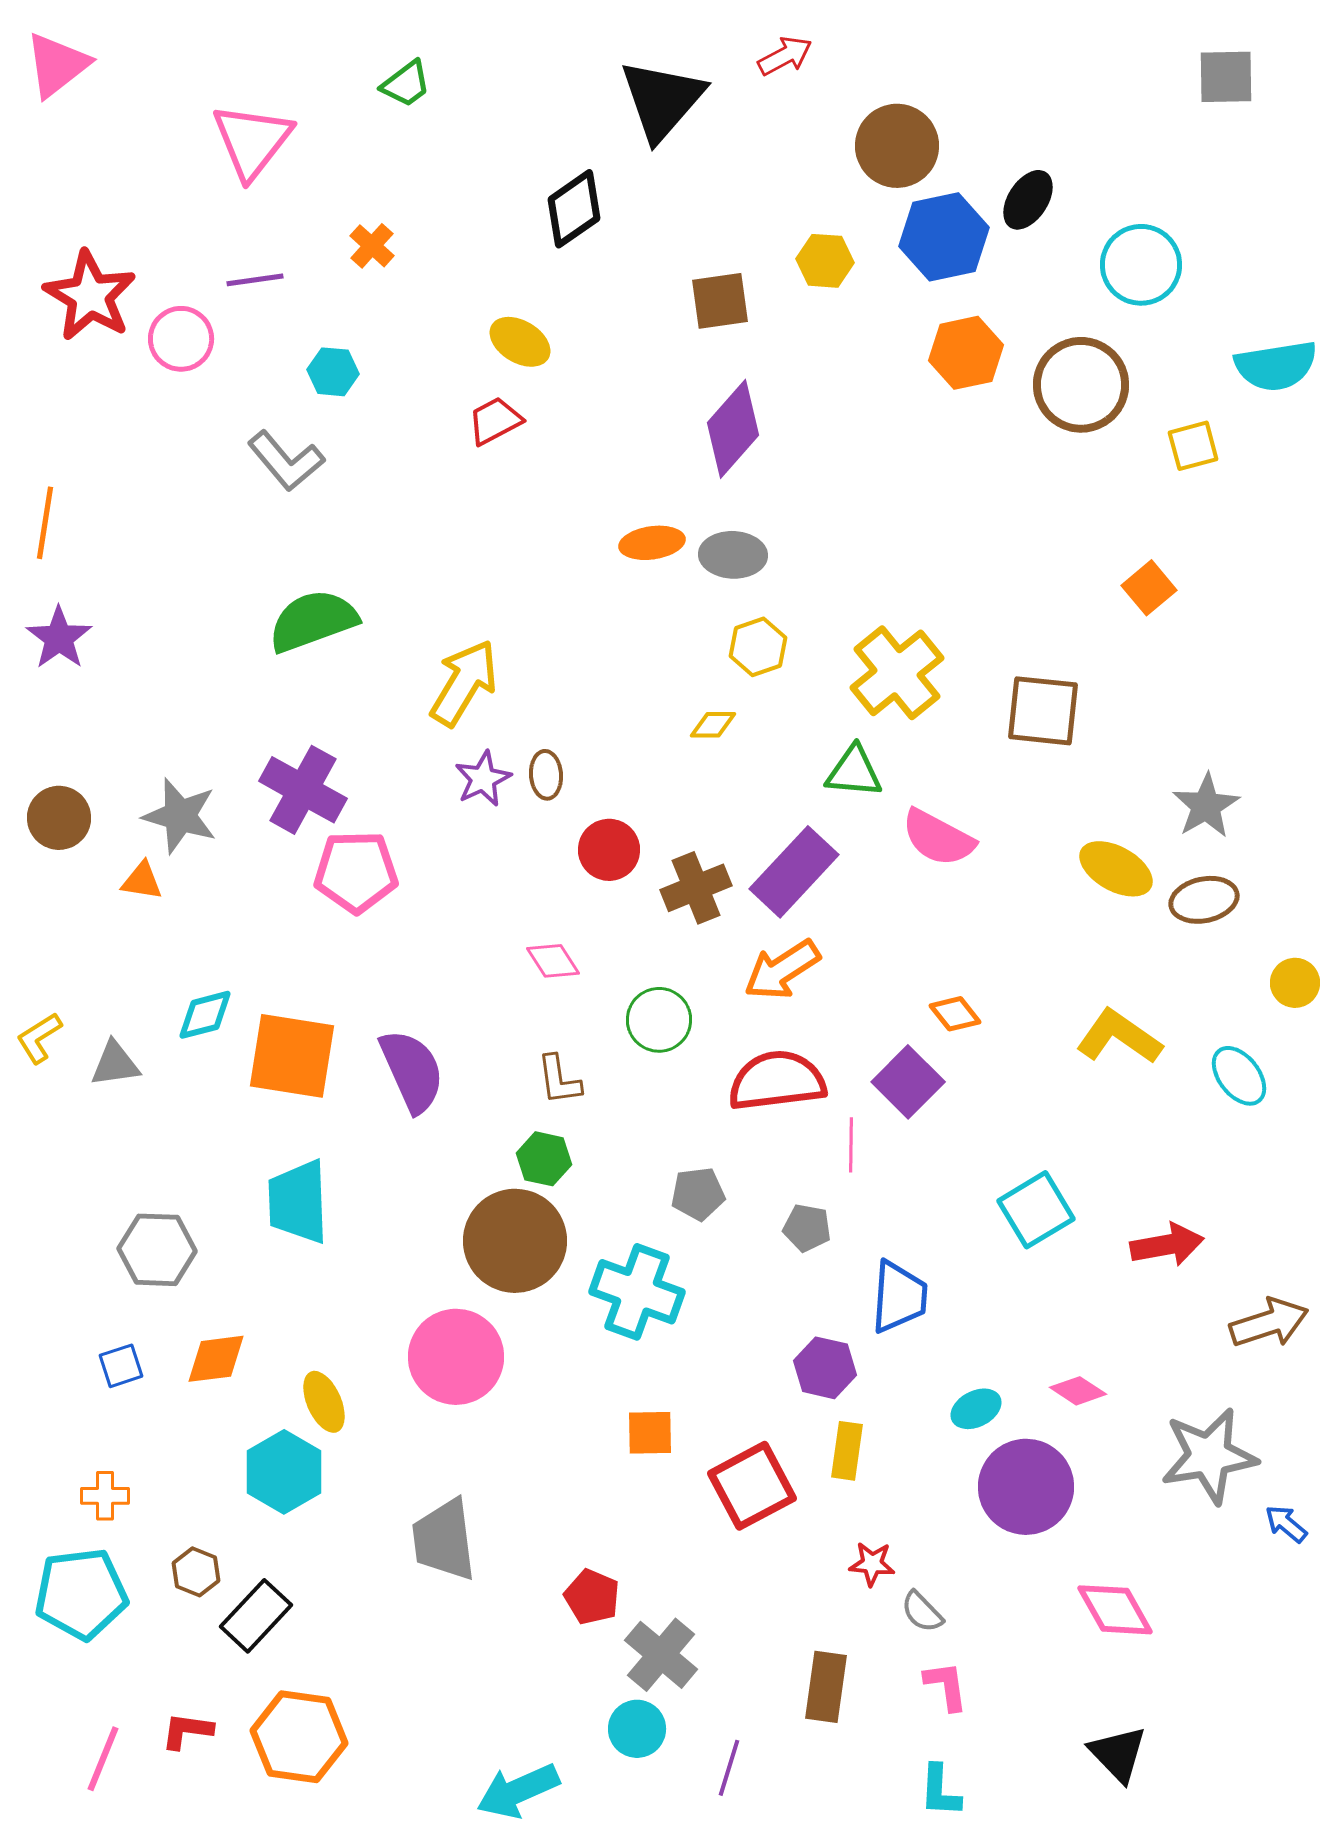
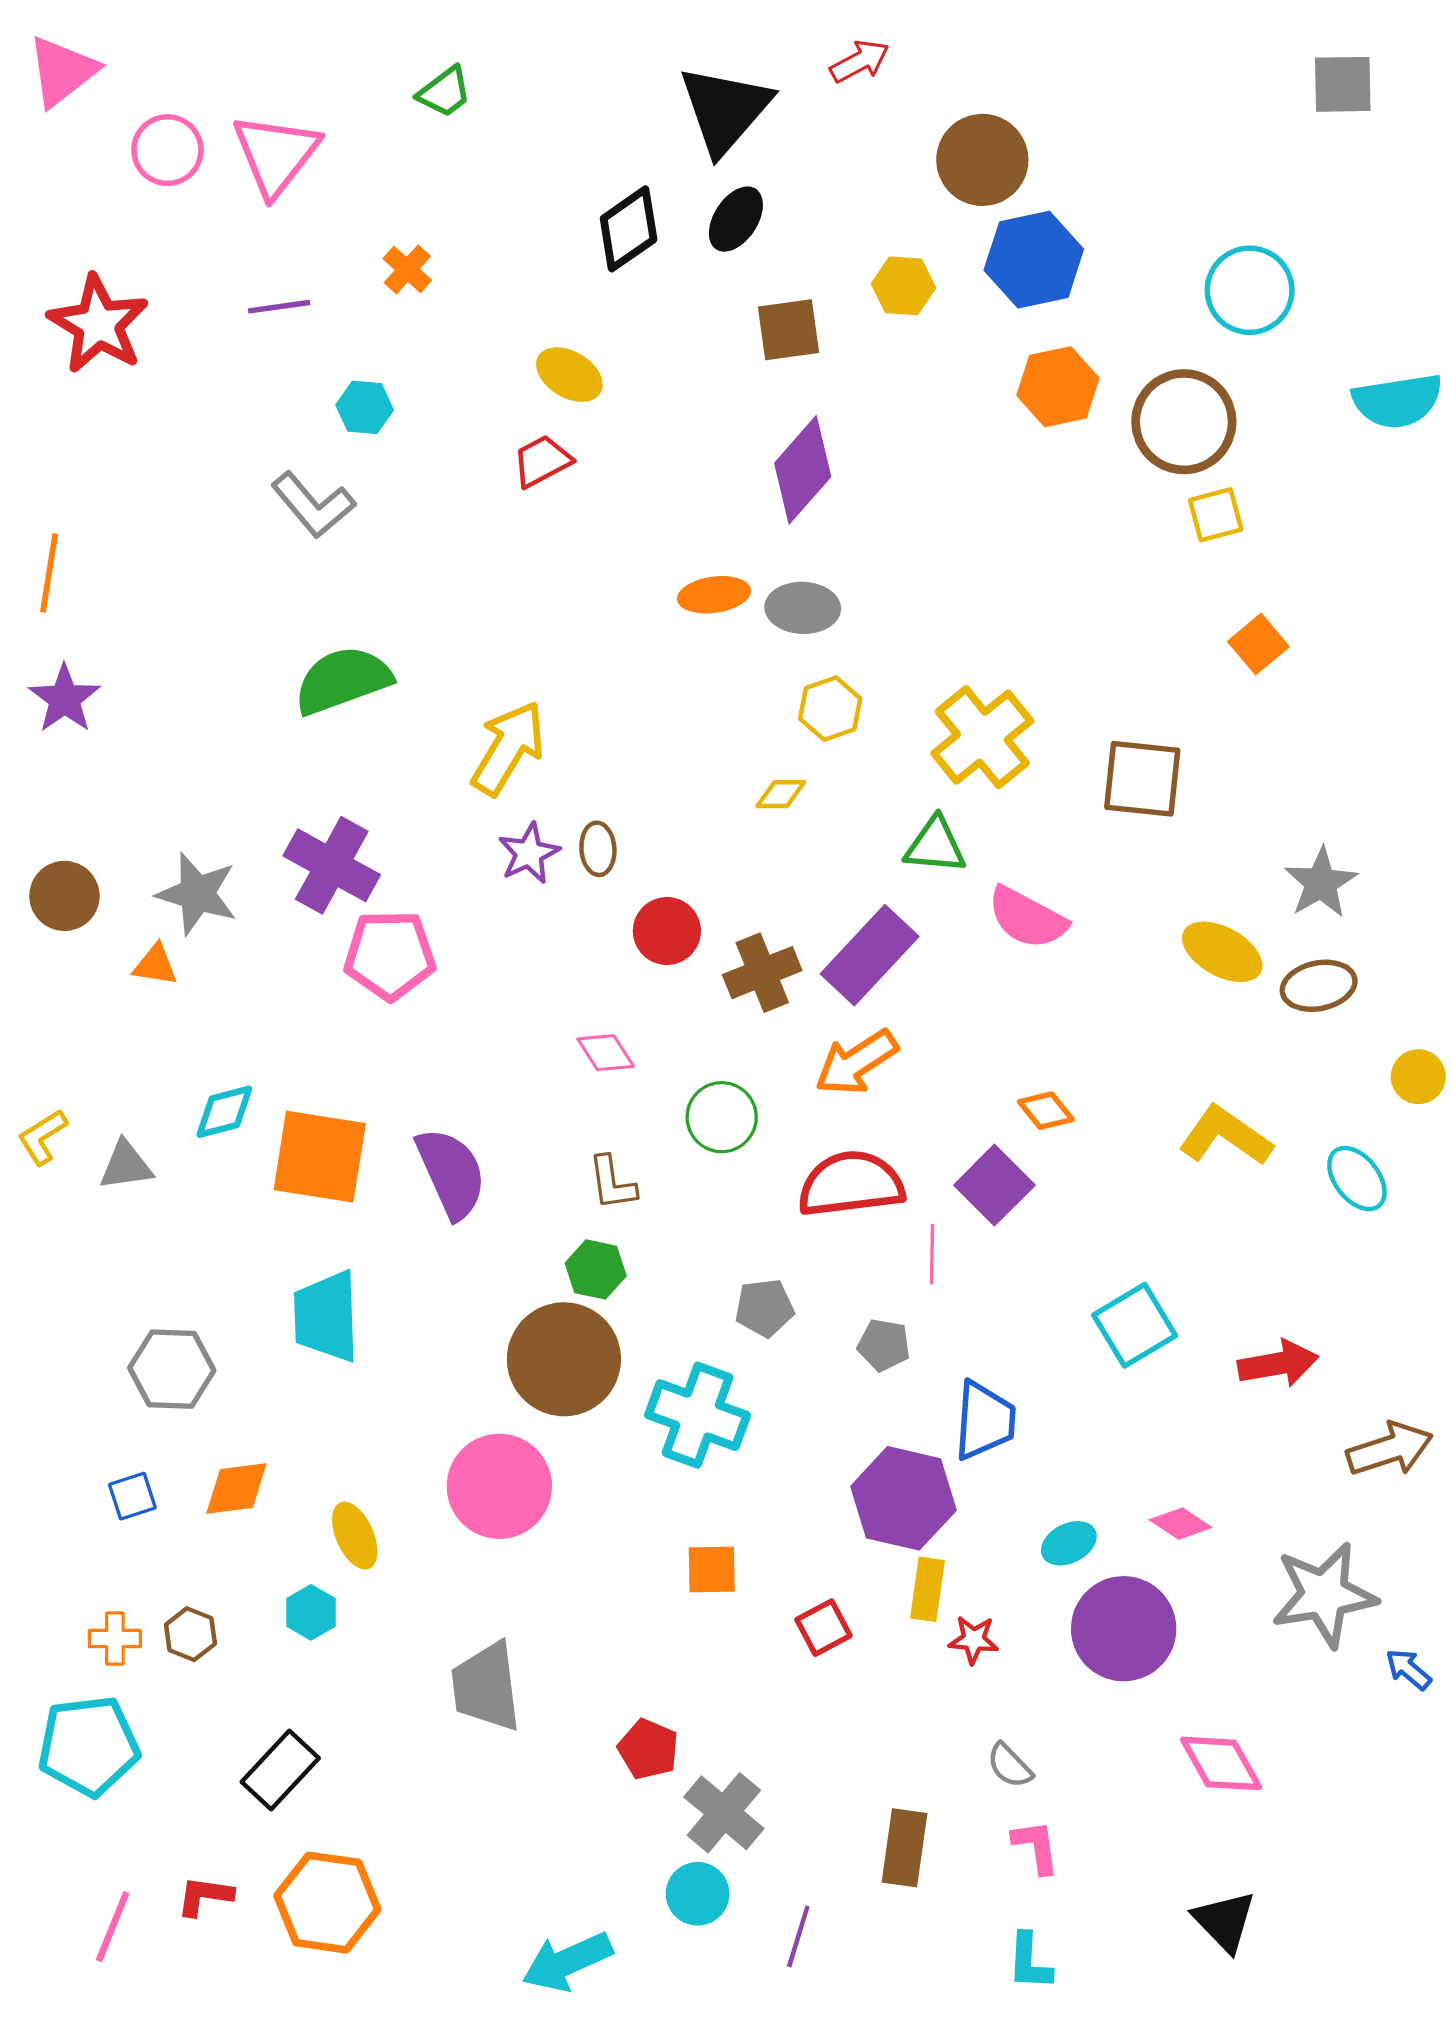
black ellipse: (1028, 200) -> (736, 219), moved
pink circle: (181, 339) -> (167, 150), moved
yellow square: (1193, 446) -> (1216, 515), moved
purple hexagon: (825, 1368) -> (903, 1498), size x1.5
cyan hexagon: (284, 1472) -> (311, 1612), size x0.6
red square: (752, 1486) -> (824, 1628), size x0.6
red star: (872, 1564) -> (974, 1640), moved
brown hexagon: (196, 1572) -> (190, 1634), moved

